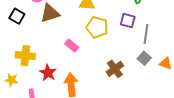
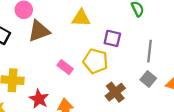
purple square: (128, 21) -> (112, 38), moved
yellow pentagon: (97, 27) -> (95, 61), moved

